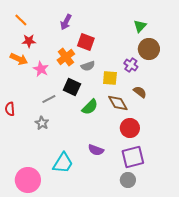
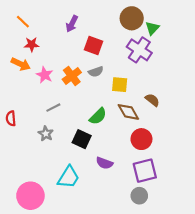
brown circle: (149, 49) -> (132, 18), moved
orange cross: (66, 57) -> (72, 76), moved
purple cross: (131, 65) -> (139, 50), moved, size x1.6
black square: (72, 87) -> (82, 139), moved

